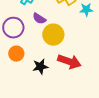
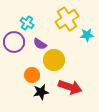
purple circle: (13, 28) -> (14, 42), moved
orange circle: (16, 54) -> (32, 75), moved

